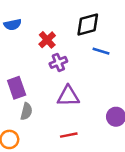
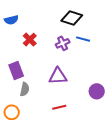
black diamond: (88, 25) -> (72, 18), turned 35
red cross: (47, 40) -> (30, 40), moved
purple cross: (58, 62) -> (63, 43), moved

